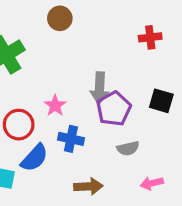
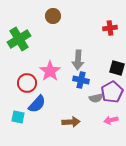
pink star: (55, 106) -> (50, 71), size x1.5
purple pentagon: (114, 109) -> (112, 92), moved
blue cross: (71, 139) -> (81, 80), moved

